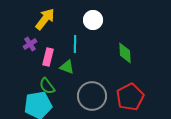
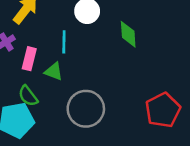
green diamond: (125, 53) -> (128, 34), moved
red pentagon: (130, 97) -> (163, 110), moved

